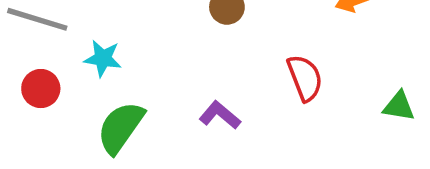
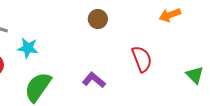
green triangle: (399, 106) -> (195, 75), turned 36

